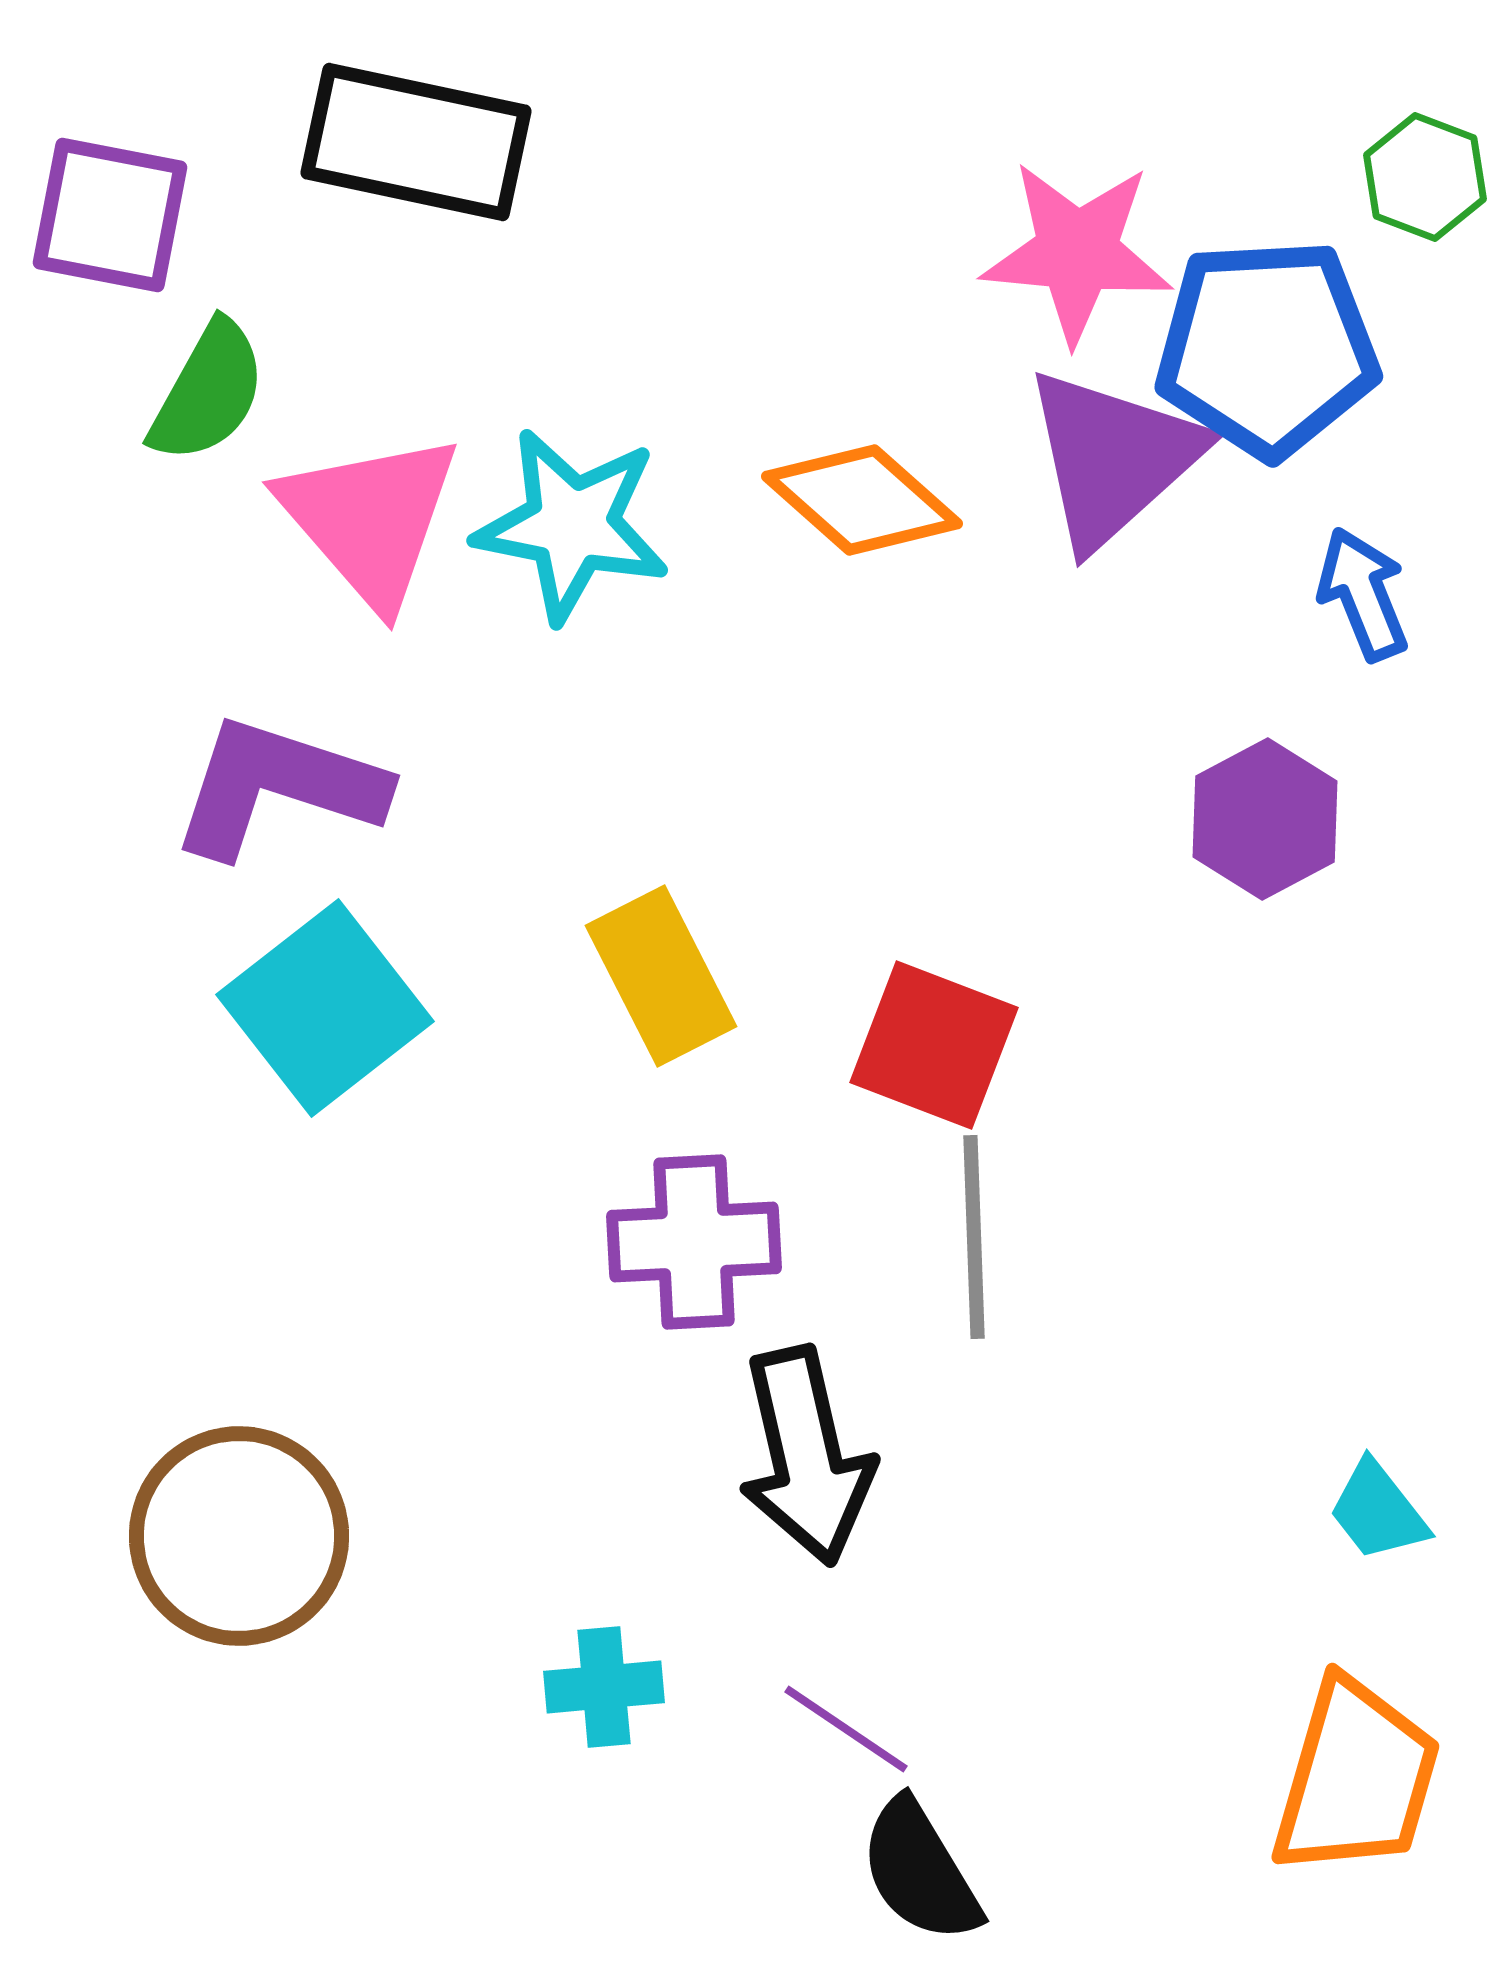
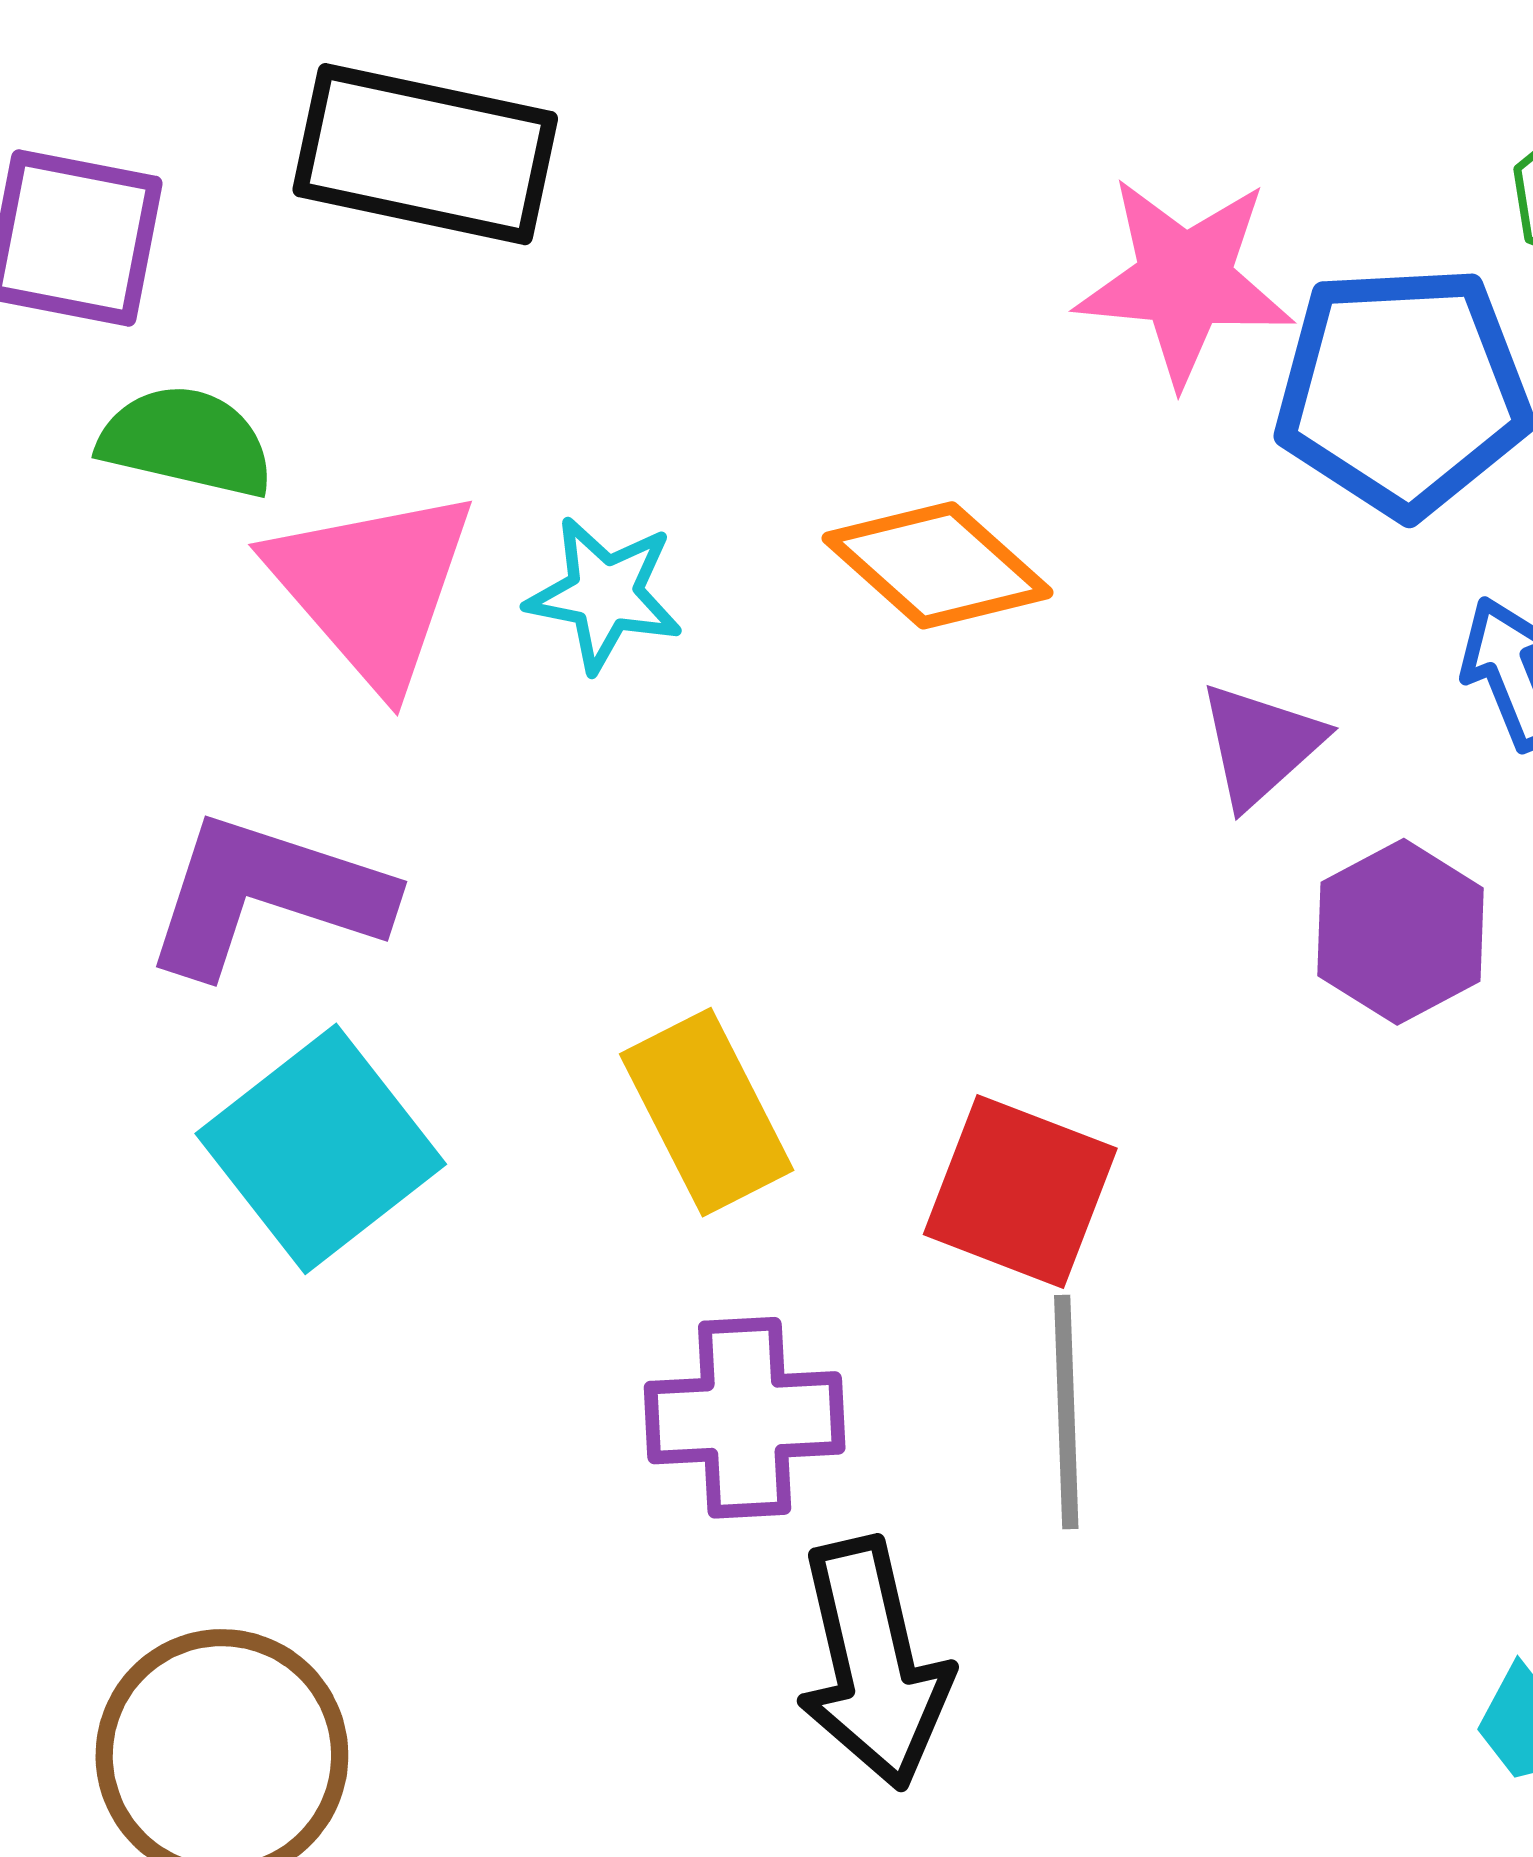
green semicircle: (208, 392) -> (186, 441), turned -106
purple triangle: (1113, 458) -> (1260, 745), moved, size x0.6
cyan star: (572, 525) -> (604, 594), size x0.7

